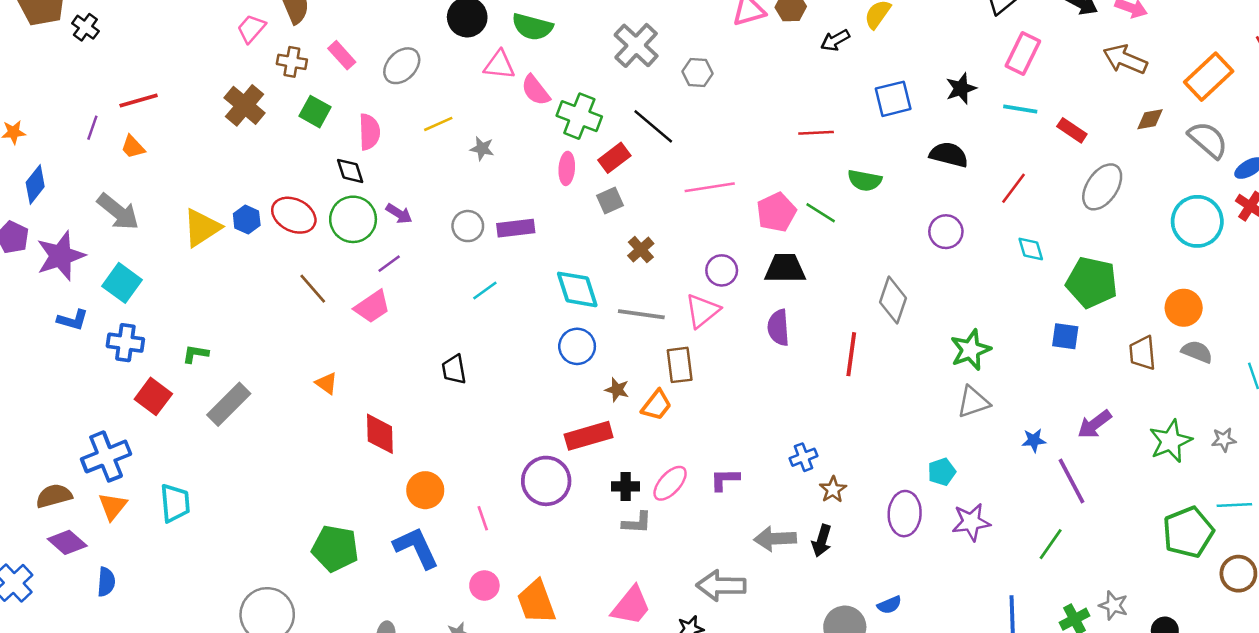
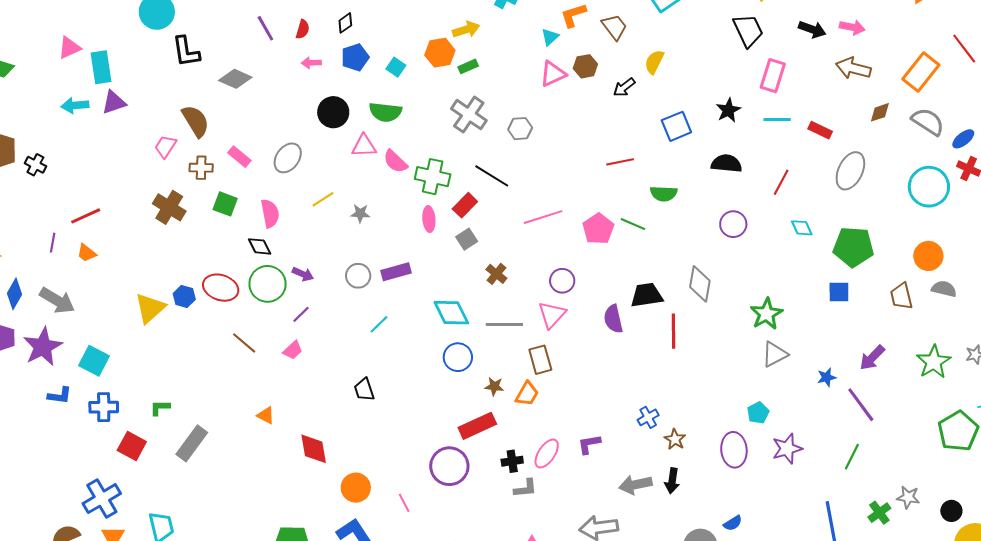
gray arrow: (118, 212) -> (57, 300), moved
black trapezoid: (785, 269) -> (647, 295), moved
pink trapezoid: (372, 307) -> (293, 350), size x0.7

